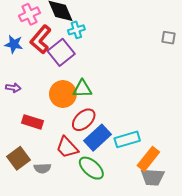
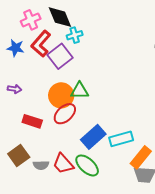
red ellipse: (84, 120) -> (65, 114), moved
red trapezoid: (67, 147) -> (63, 164), moved

